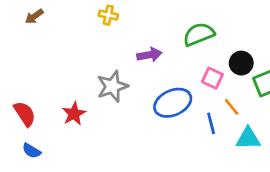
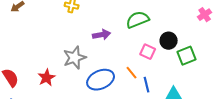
blue ellipse: (173, 103) -> (101, 80), moved
orange line: (232, 107) -> (132, 73), moved

